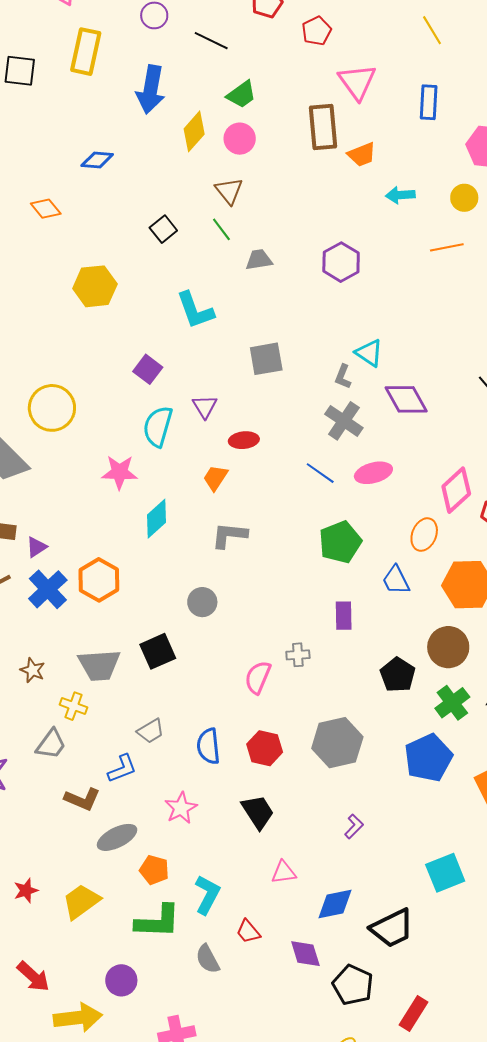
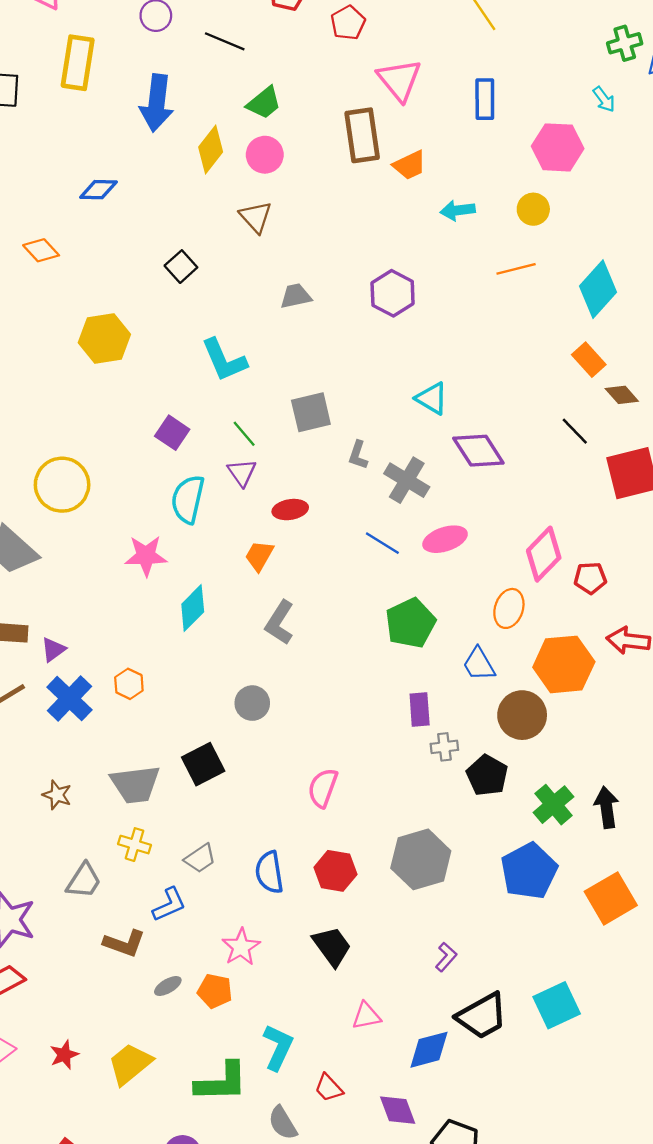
green line: (221, 229) -> (244, 434), moved
gray L-shape: (343, 377) -> (358, 455), moved
gray L-shape: (229, 535) -> (280, 622), turned -60
orange hexagon: (99, 580) -> (129, 684), size x0.6
brown circle: (448, 647) -> (522, 715), moved
gray cross: (298, 655) -> (444, 747), moved
yellow cross: (74, 706) -> (135, 845), moved
gray ellipse: (117, 837) -> (168, 986), size x0.6
orange pentagon: (154, 870) -> (215, 991), moved
black trapezoid: (392, 928) -> (482, 1016), moved

